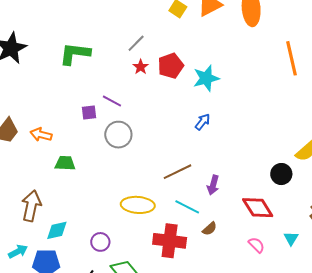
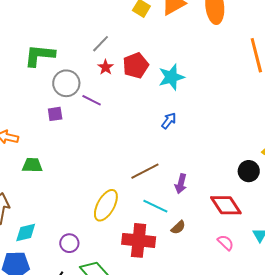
purple line: (112, 101) -> (92, 100), moved
gray circle: (118, 135) -> (66, 83), moved
yellow ellipse: (138, 205) -> (106, 205), turned -64

